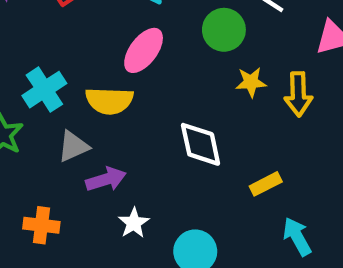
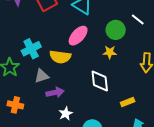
yellow star: (251, 82) -> (110, 52), moved
orange cross: (41, 225) -> (15, 105), moved

